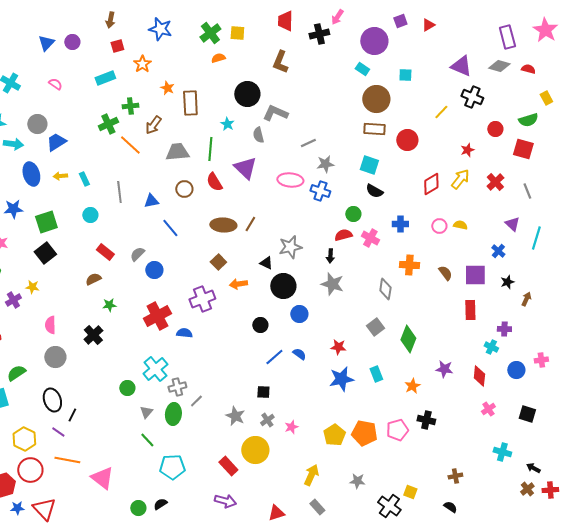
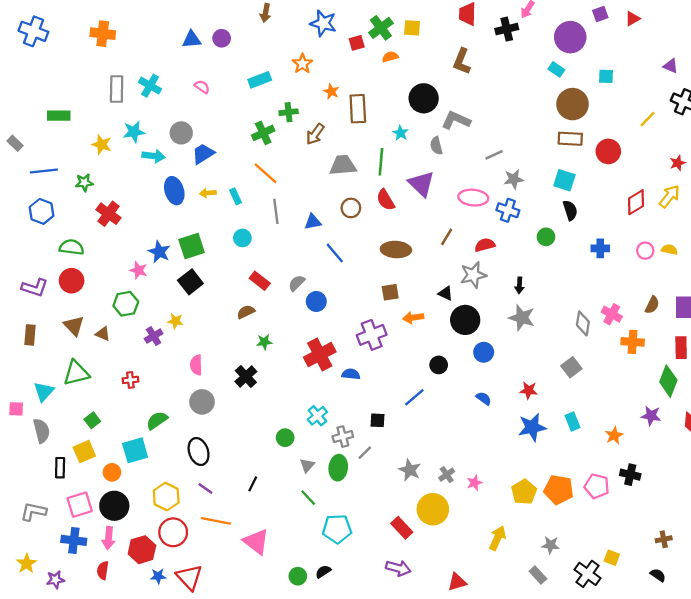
blue triangle: (46, 43) -> (192, 39), turned 42
red square: (117, 46) -> (357, 43), moved
purple triangle: (461, 66) -> (671, 66), size x0.6
orange line: (130, 145) -> (265, 173), moved
black semicircle: (374, 191) -> (570, 210), turned -138
blue star: (13, 209) -> (159, 252), moved, turned 30
brown line: (250, 224) -> (447, 237), moved
red semicircle: (343, 235) -> (485, 245), moved
pink cross: (370, 238) -> (612, 314), moved
brown square: (218, 262) -> (390, 292), turned 35
orange cross: (409, 265) -> (633, 342), moved
brown semicircle: (445, 273) -> (652, 305), turned 63
green diamond: (408, 339) -> (668, 381), moved
blue line: (274, 357) -> (414, 397), moved
cyan cross: (155, 369) -> (317, 416), size x0.7
black square: (263, 392) -> (377, 420), moved
black line: (72, 415) -> (253, 484), moved
pink pentagon: (397, 430) -> (597, 486), turned 30
gray rectangle: (317, 507) -> (538, 575), moved

